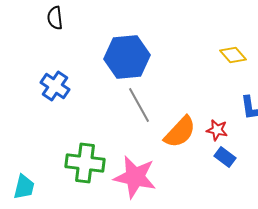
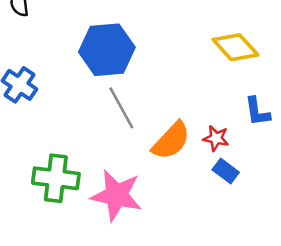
yellow diamond: (233, 55) -> (235, 47), size x1.4

